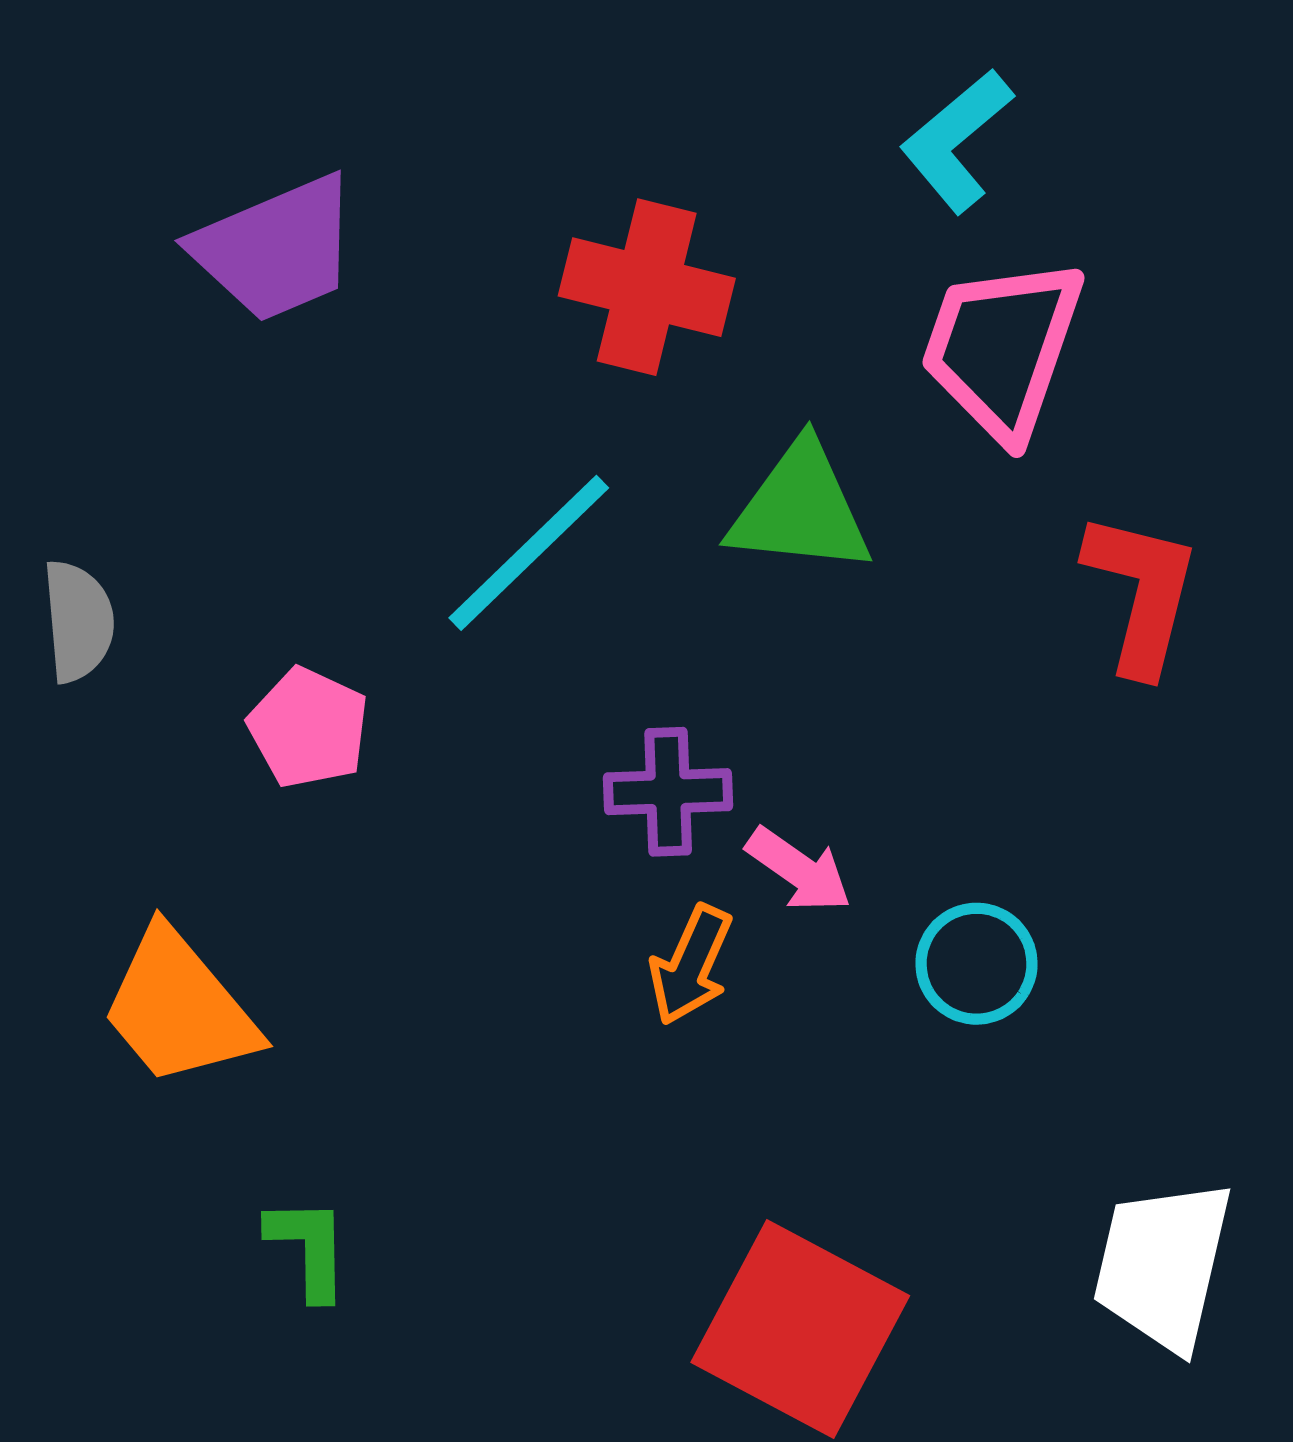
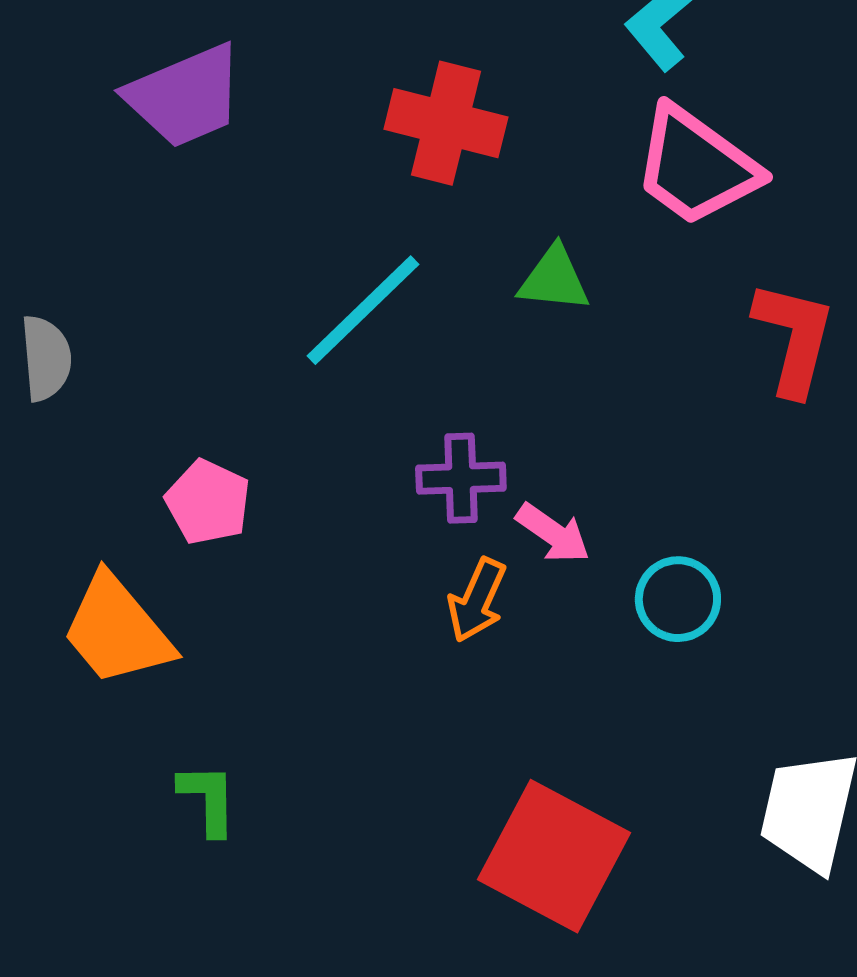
pink trapezoid: (1002, 348) -> (696, 166), turned -73
green triangle: (800, 509) -> (554, 279), size x0.7
pink pentagon: (308, 728) -> (208, 502), moved

